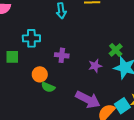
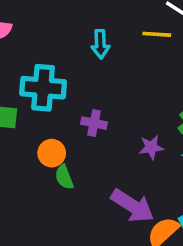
cyan cross: (31, 38) -> (43, 88), size x1.4
green semicircle: (48, 87) -> (64, 177), turned 40

